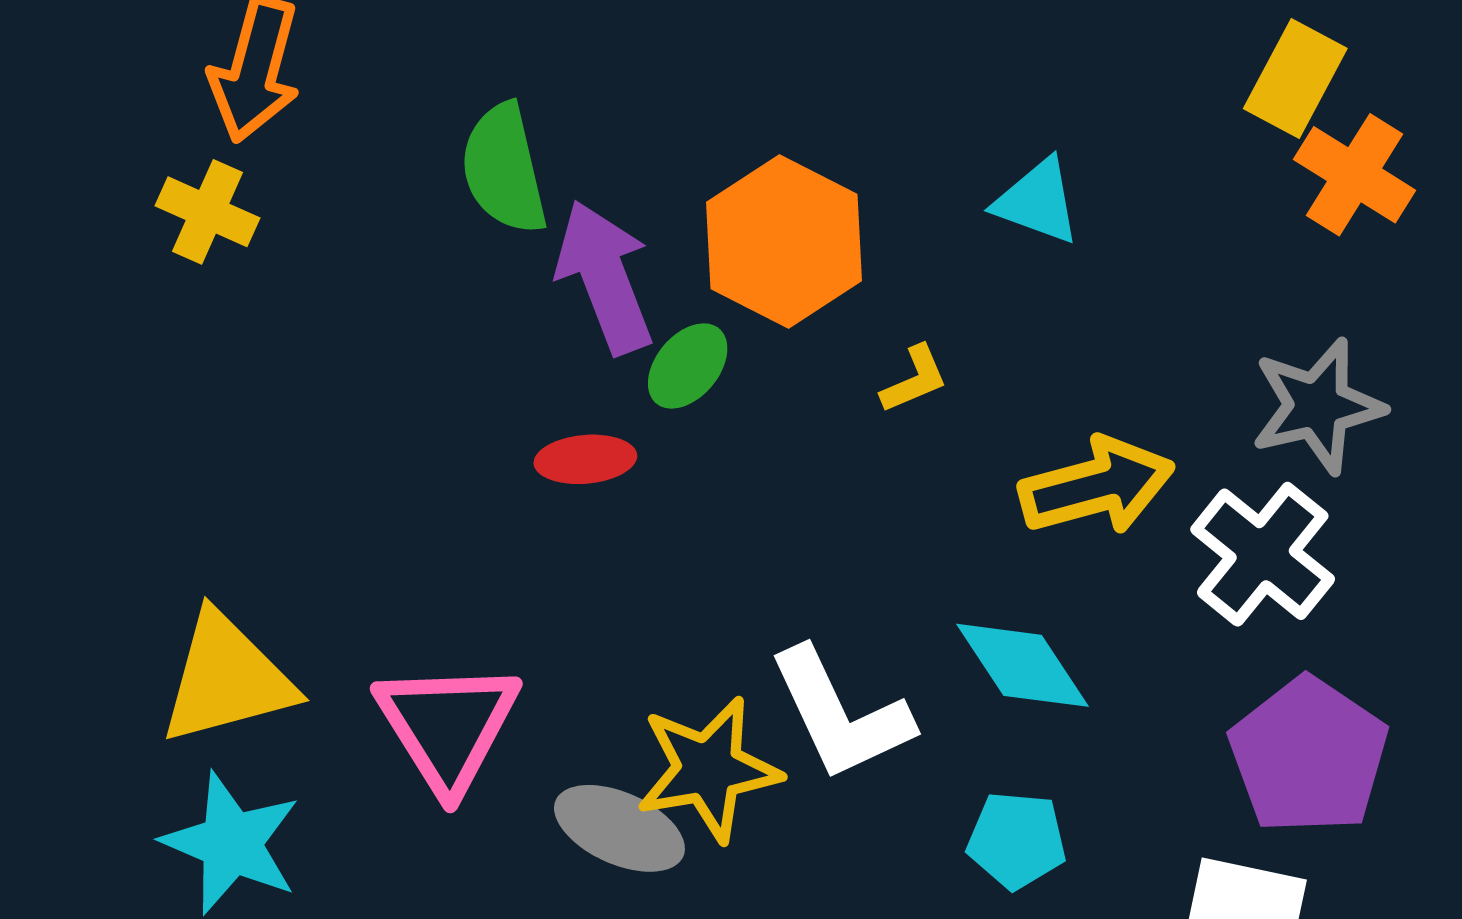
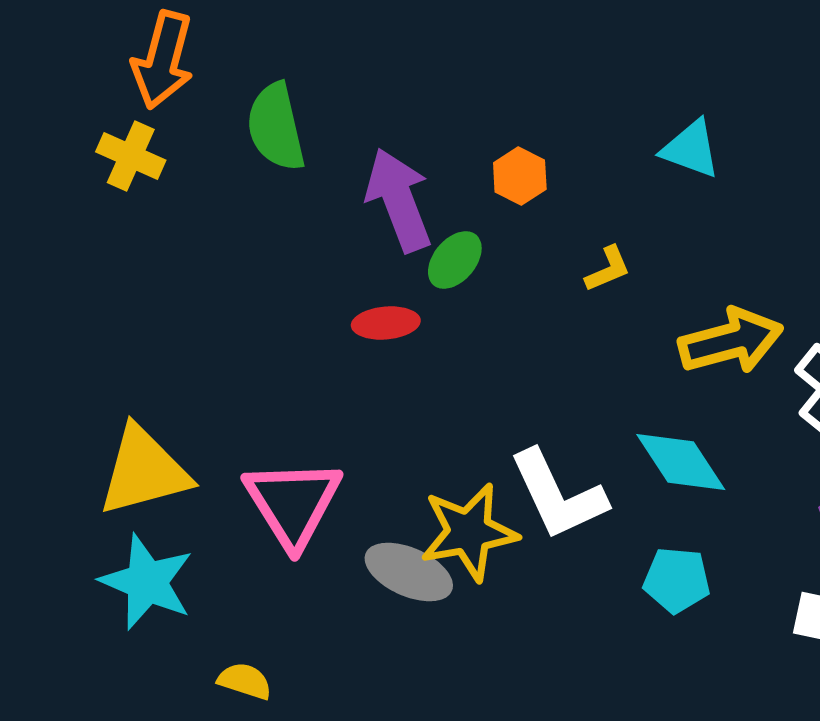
green semicircle: (504, 169) -> (276, 127), moved
orange hexagon: (784, 241) -> (520, 176), size x0.5

